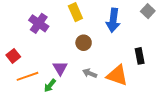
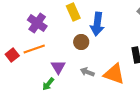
blue arrow: (113, 20) -> (97, 24), moved
orange line: (28, 76) -> (34, 49), moved

